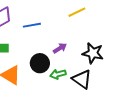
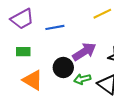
purple arrow: (60, 48) -> (84, 52), size x1.6

